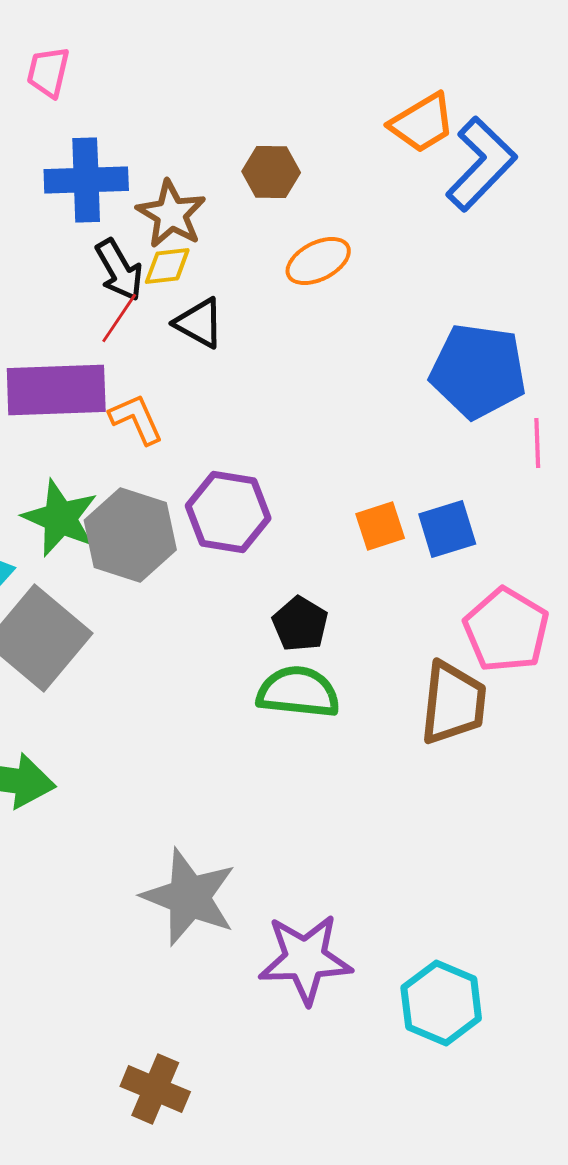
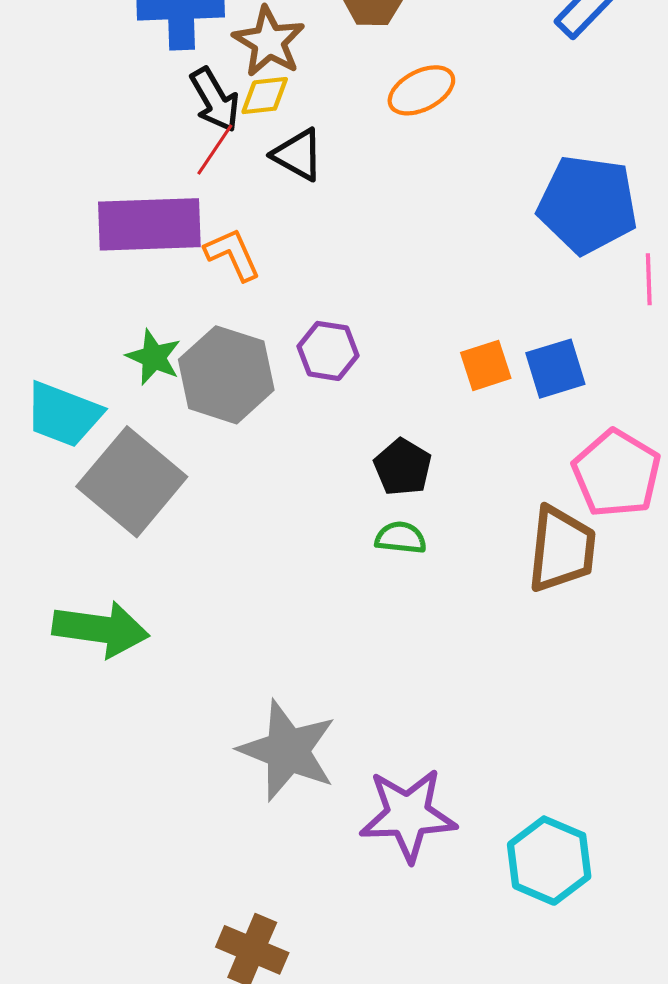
purple hexagon: (228, 512) -> (328, 351), size x0.7
green star: (60, 518) -> (154, 357), size x0.7
green semicircle: (298, 692) -> (401, 538), size x0.6

